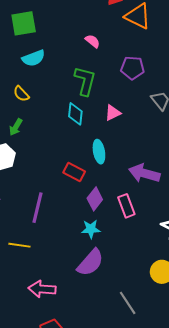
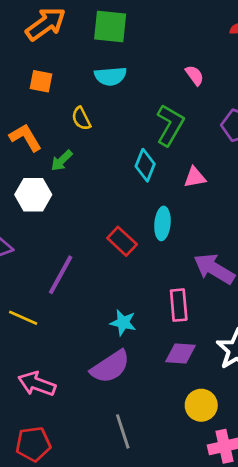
purple diamond: (95, 199) -> (180, 353), moved, turned 40
gray line: (128, 303) -> (123, 431), moved

